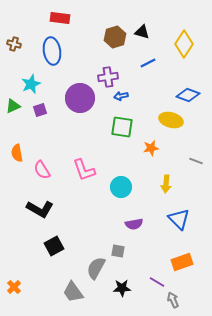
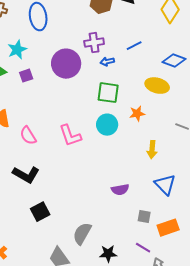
blue line: (148, 63) -> (134, 46), moved
cyan circle: (121, 187) -> (107, 125), moved
gray square: (118, 251) -> (144, 217), moved

